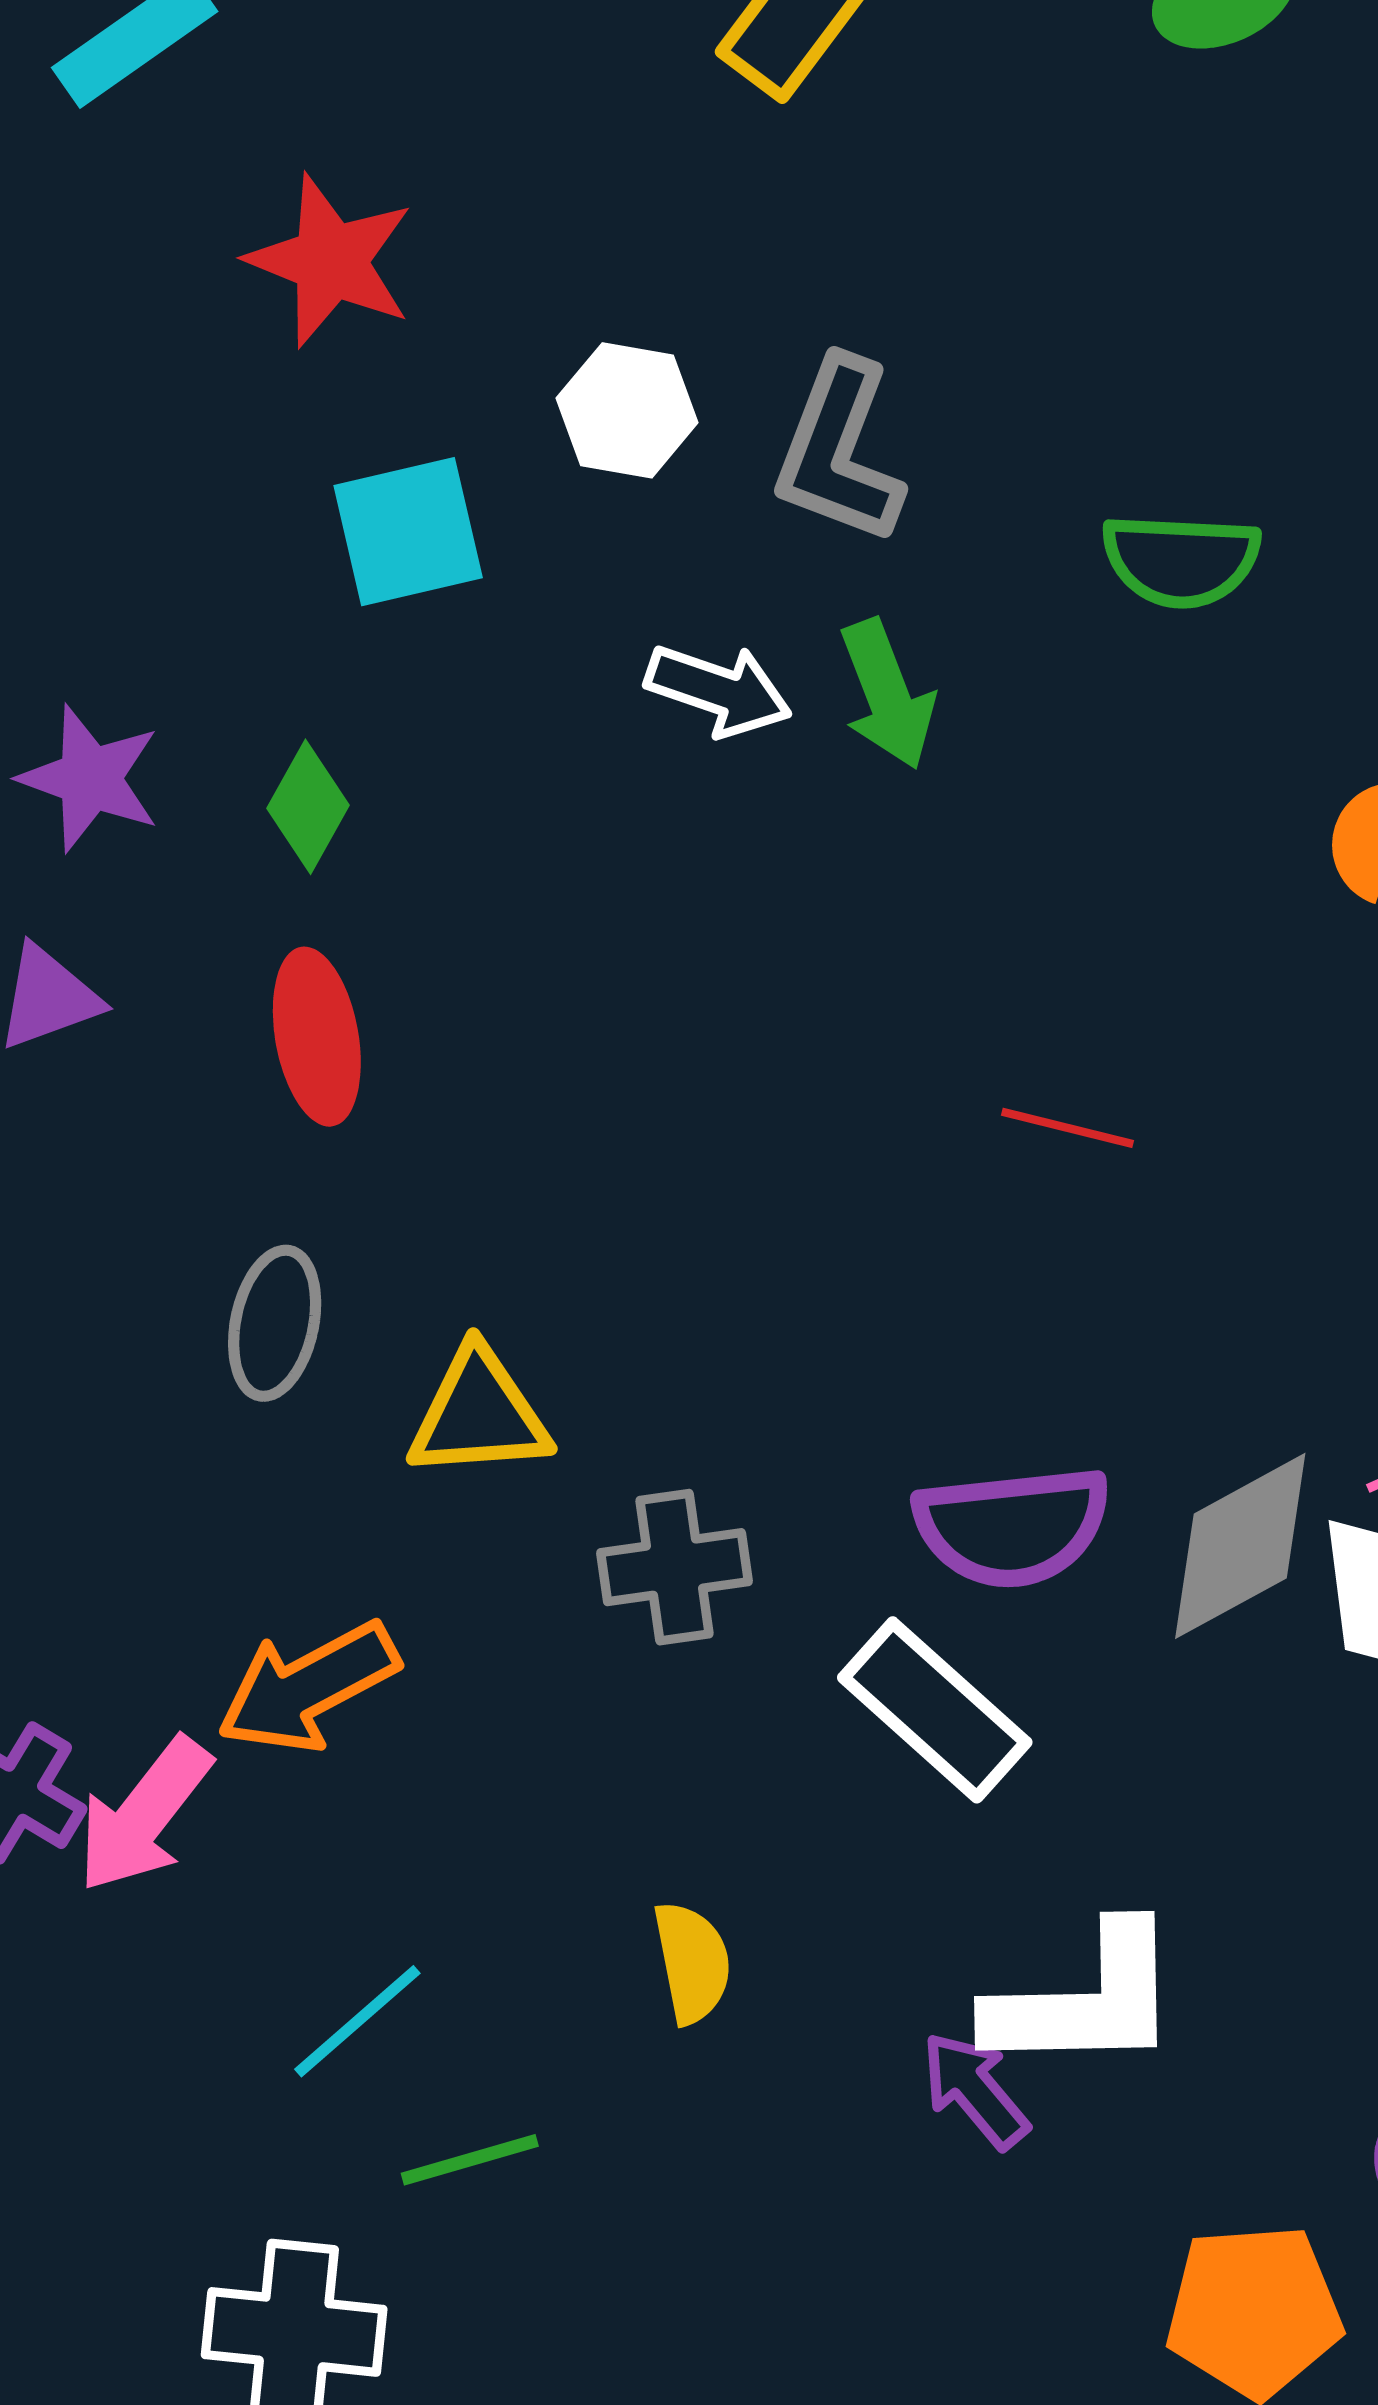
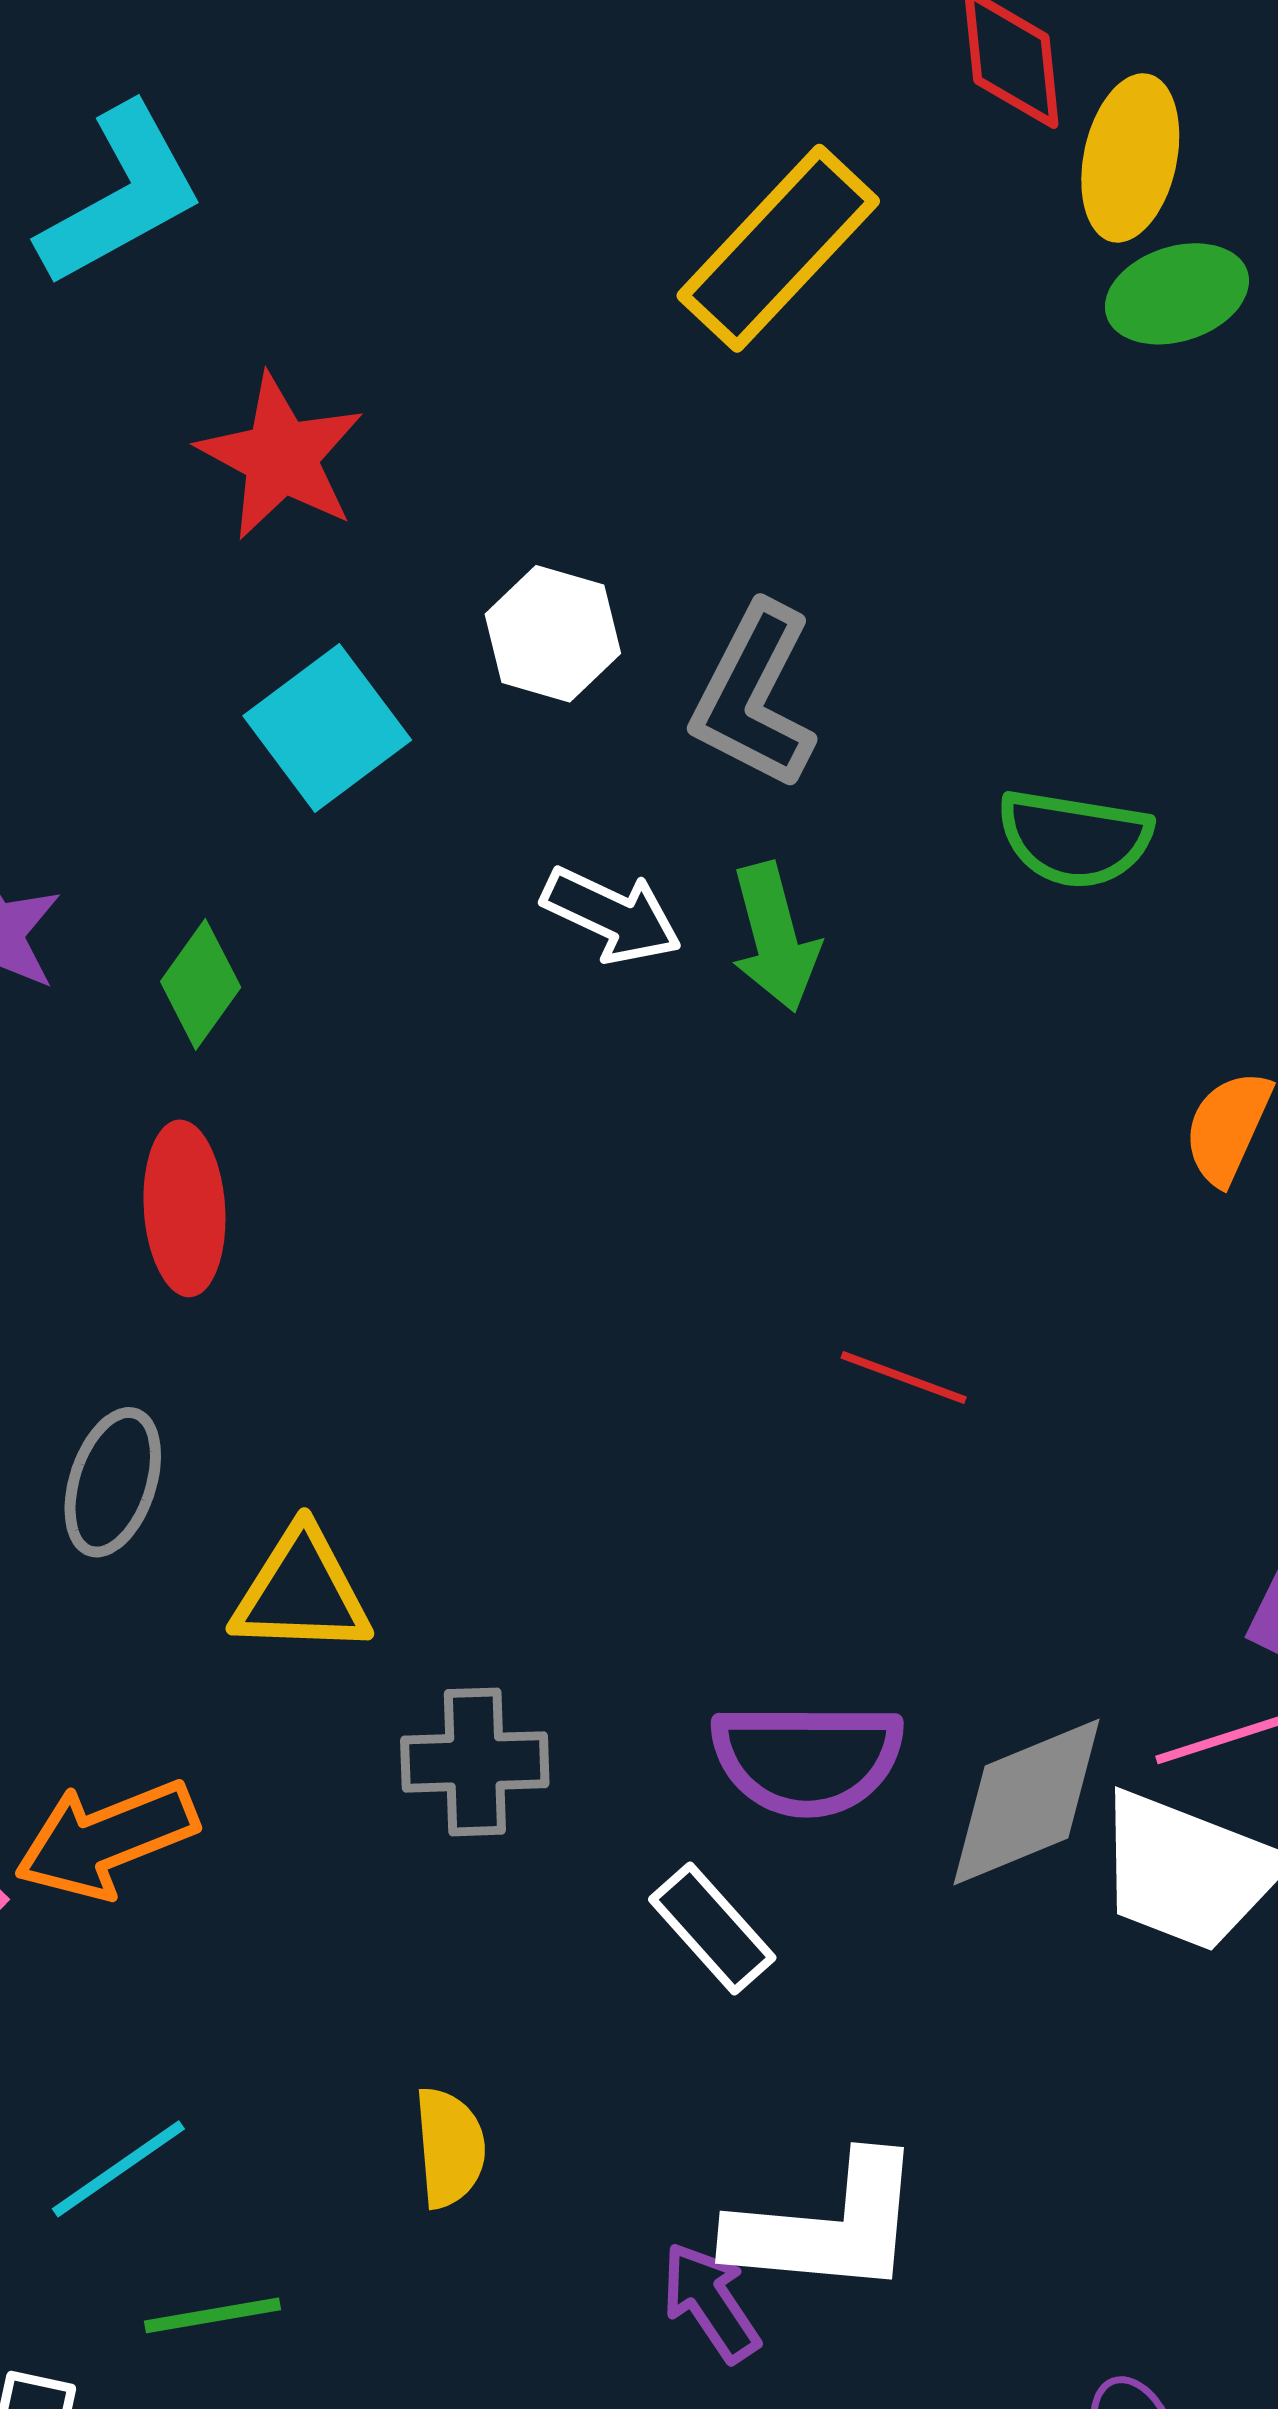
cyan square: (408, 532) -> (327, 728), turned -30
white rectangle: (935, 1710) -> (712, 1929), size x0.7

